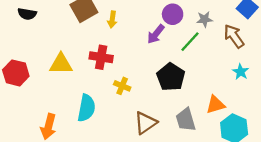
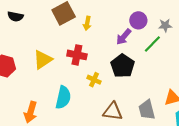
yellow triangle: (61, 64) -> (43, 60), turned -35
black pentagon: (171, 77) -> (123, 66), moved
brown triangle: (145, 123) -> (113, 111), turned 40

